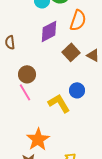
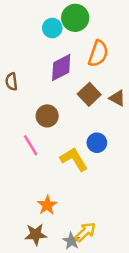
brown circle: (27, 74) -> (47, 116), moved
orange star: (38, 139) -> (47, 205), size x0.7

